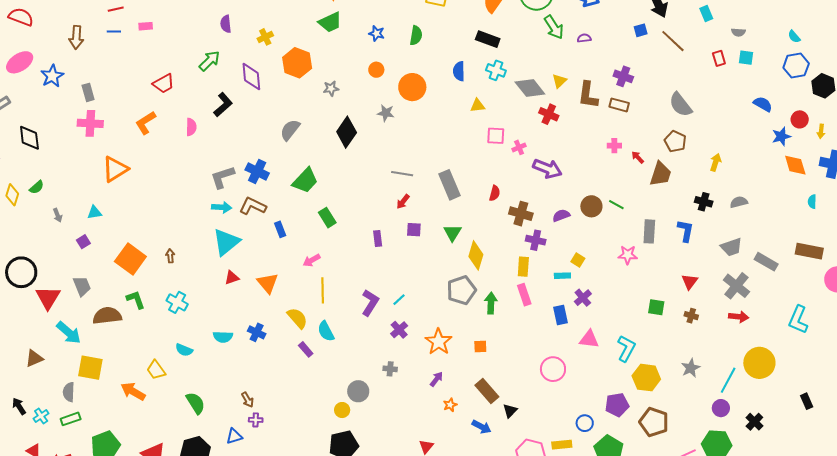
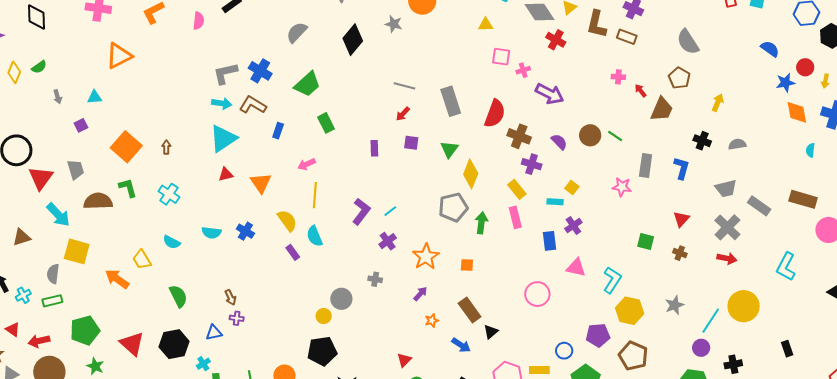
red semicircle: (495, 193) -> (495, 114), size x1.8
purple semicircle: (561, 215) -> (559, 142), turned 60
blue rectangle: (280, 229) -> (278, 131), turned 35
yellow rectangle: (523, 267) -> (517, 189), turned -48
black cross: (754, 422) -> (733, 364), turned 30

